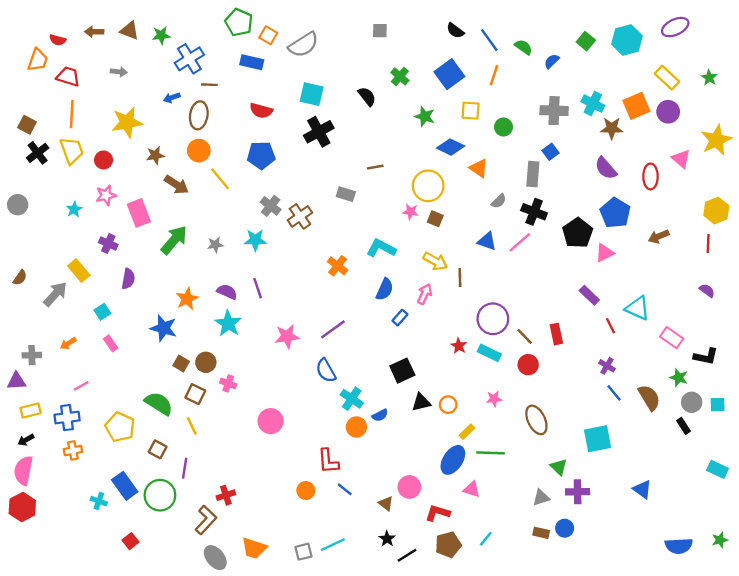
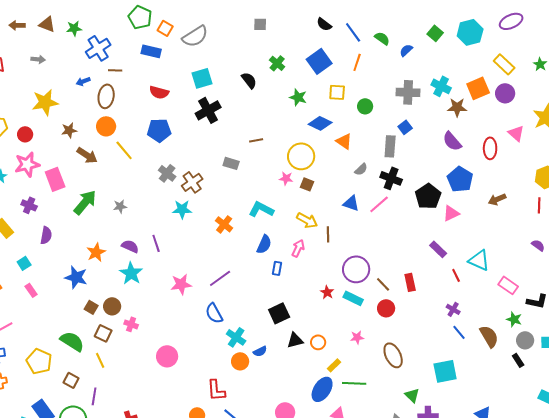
cyan square: (312, 94) -> (202, 78), turned -30
pink star: (106, 195) -> (27, 164), size x1.4
cyan star: (255, 240) -> (182, 209), moved
blue rectangle: (400, 318) -> (277, 268), turned -32

